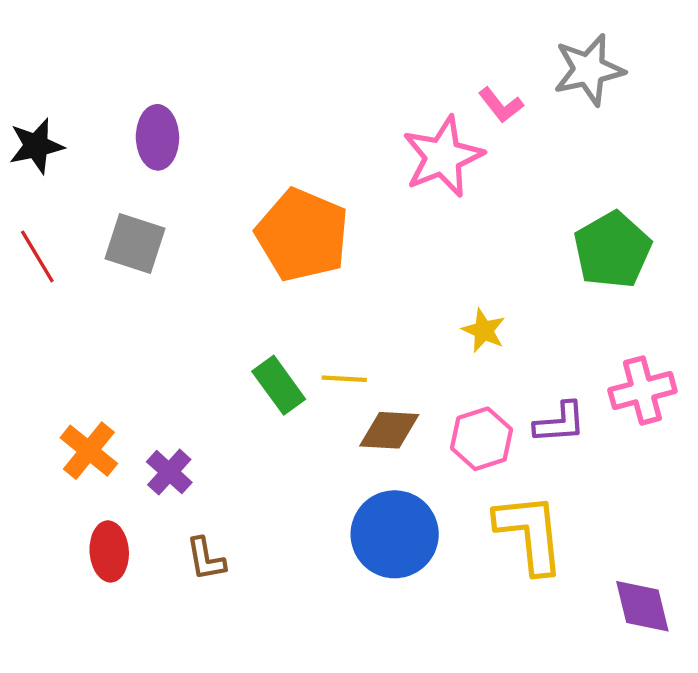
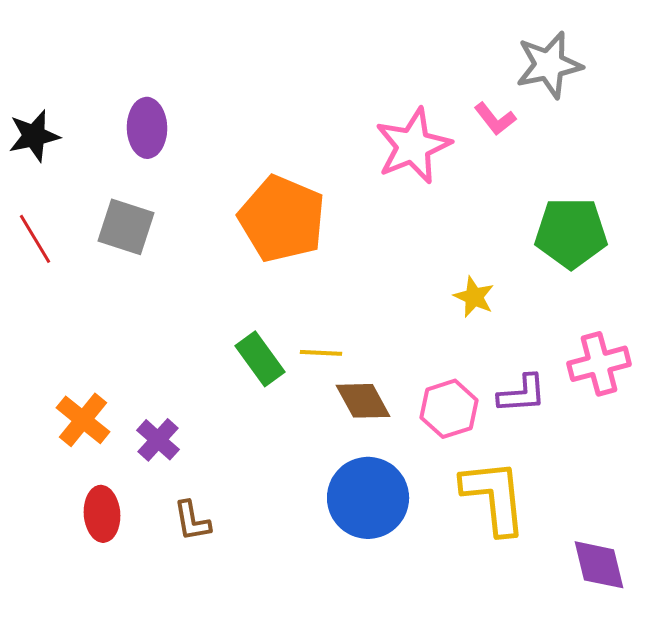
pink L-shape: (501, 105) -> (495, 119), moved
green pentagon: (612, 250) -> (571, 233), turned 30
yellow star: (484, 330) -> (474, 297), moved
brown diamond: (389, 430) -> (363, 401), turned 58

